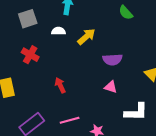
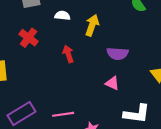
yellow arrow: (86, 37) -> (92, 25), turned -36
red arrow: (60, 85) -> (68, 54), moved

